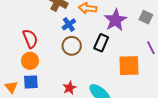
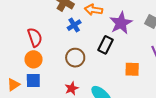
brown circle: (72, 46) -> (75, 58), moved
orange square: (129, 66) -> (132, 69), size x0.7
orange triangle: (11, 87) -> (13, 85), turned 32

